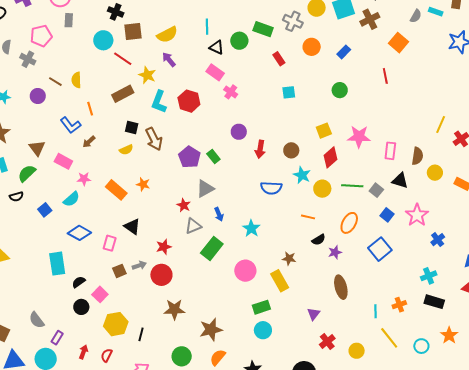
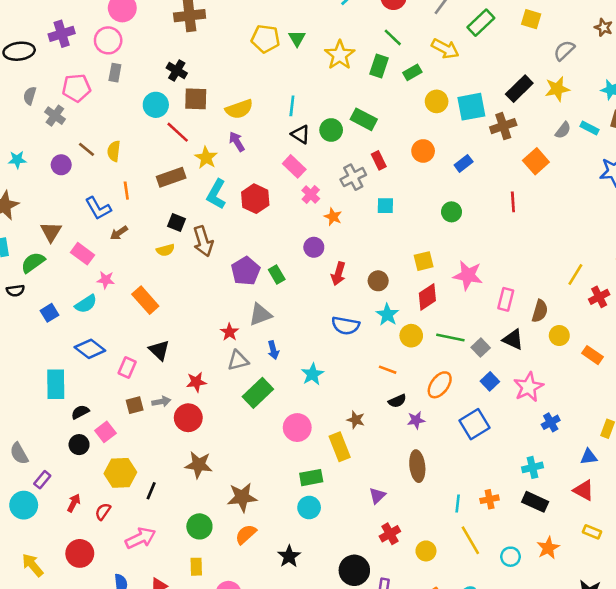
gray cross: (293, 21) -> (353, 177), moved, turned 30
orange star: (143, 184) -> (333, 217), moved

